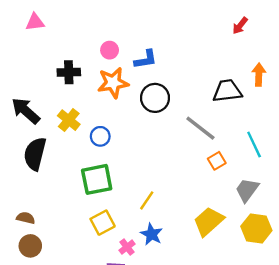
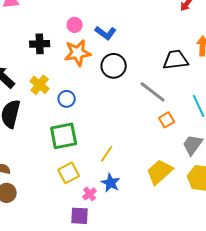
blue L-shape: (146, 59) -> (106, 33), turned 45

